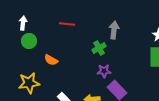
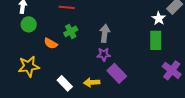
gray arrow: (114, 30) -> (105, 33), moved
green cross: (99, 48) -> (71, 31), moved

